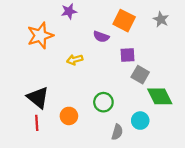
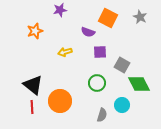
orange star: (40, 35) -> (35, 31), size x0.7
purple square: (128, 55) -> (100, 52), moved
green circle: (103, 102) -> (97, 83), moved
orange circle: (69, 116) -> (60, 101), size x1.5

